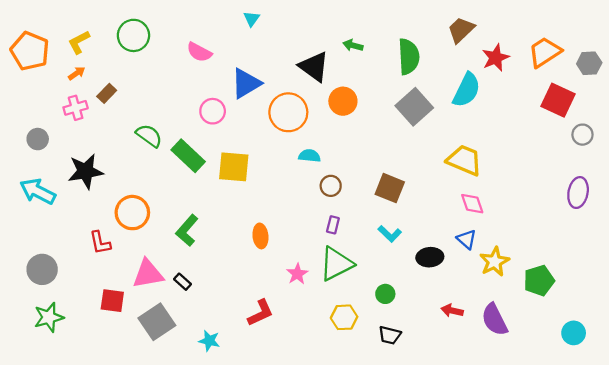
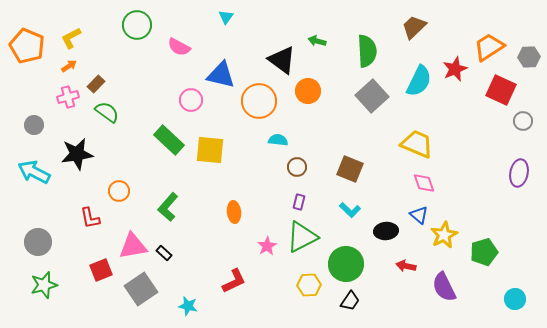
green circle: (133, 35) -> (137, 25), moved
red star: (496, 58) -> (455, 69), moved
blue triangle: (246, 83) -> (221, 75), turned 44
green semicircle: (149, 136) -> (107, 112), moved
orange circle: (132, 213) -> (119, 191), size x0.7
green circle: (385, 294) -> (346, 264), size x2.0
red square: (112, 301) -> (101, 270), turned -30
red arrow: (452, 311) -> (406, 266), moved
black trapezoid: (390, 335) -> (350, 301), turned -70

